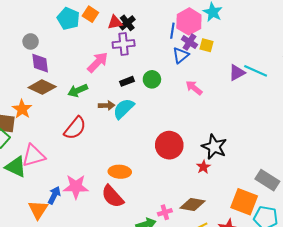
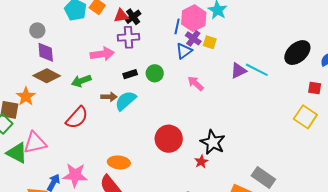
pink arrow: (98, 62) -> (102, 54), turned 35

